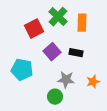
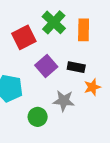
orange star: (93, 82) -> (92, 87), moved
green circle: (55, 97) -> (38, 117), moved

